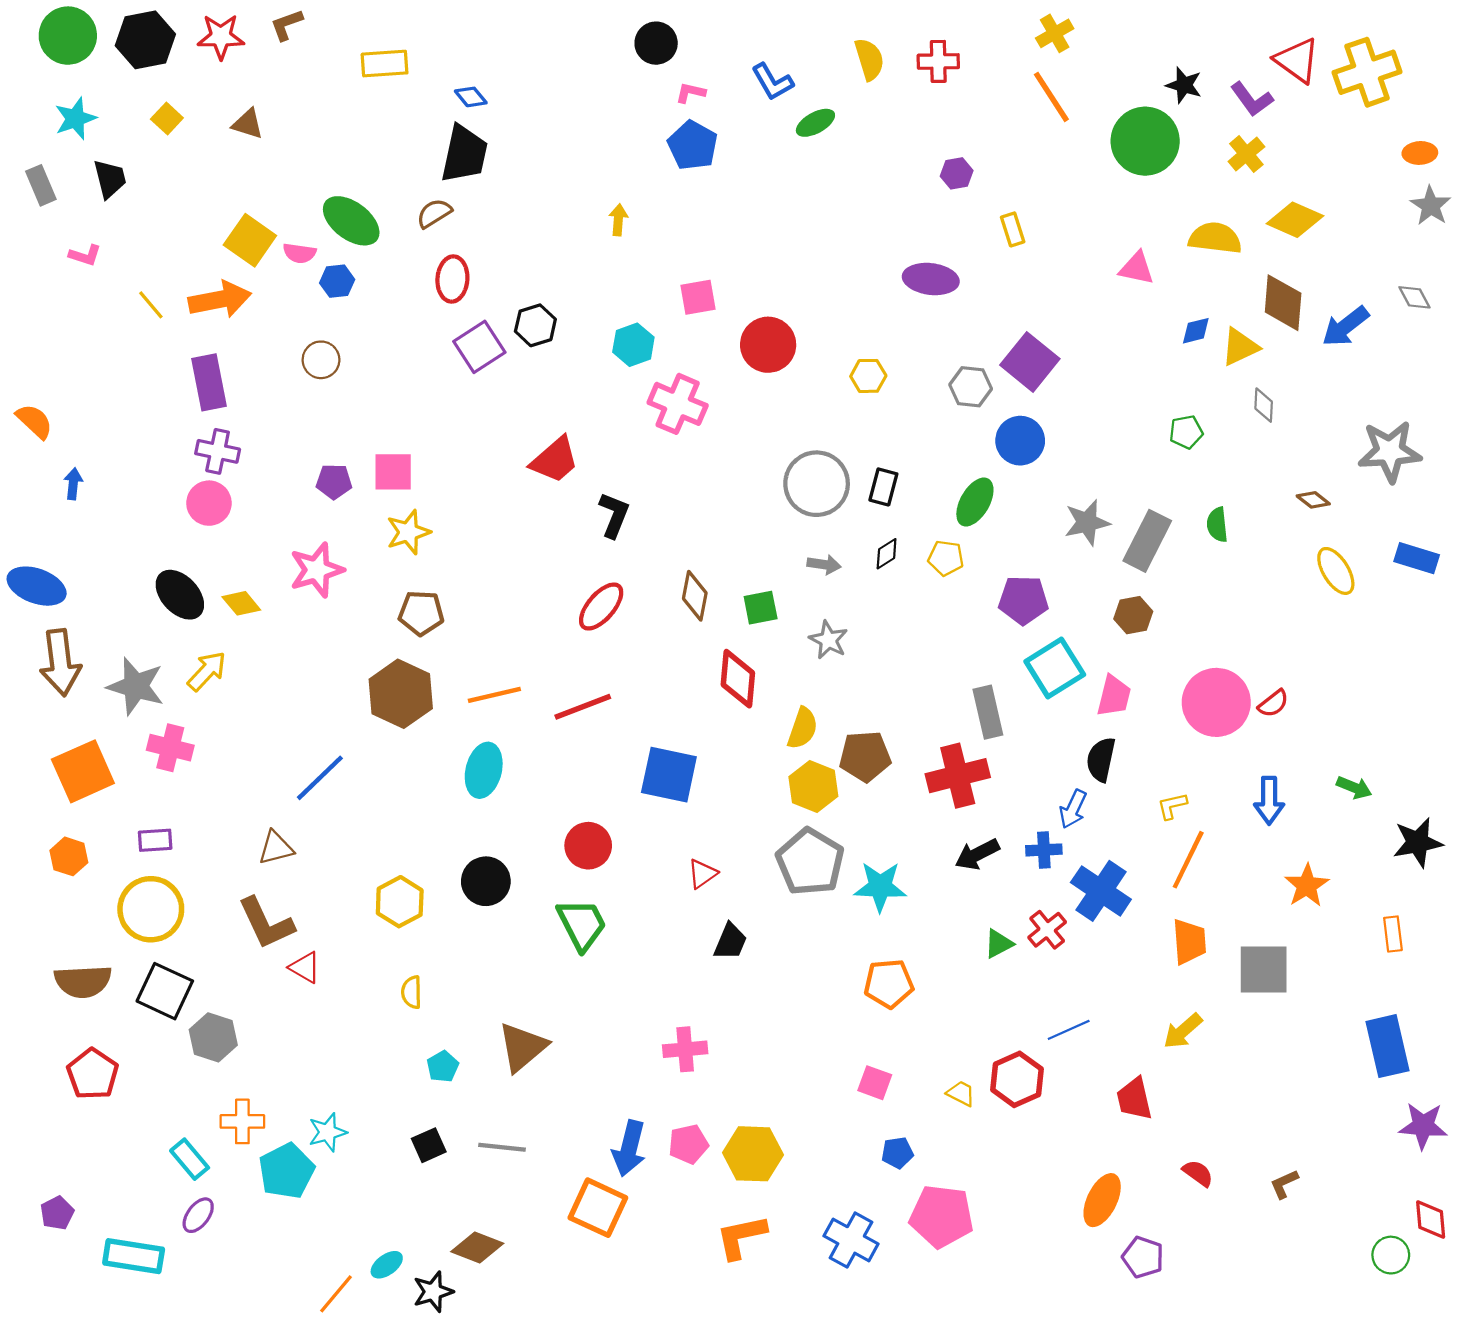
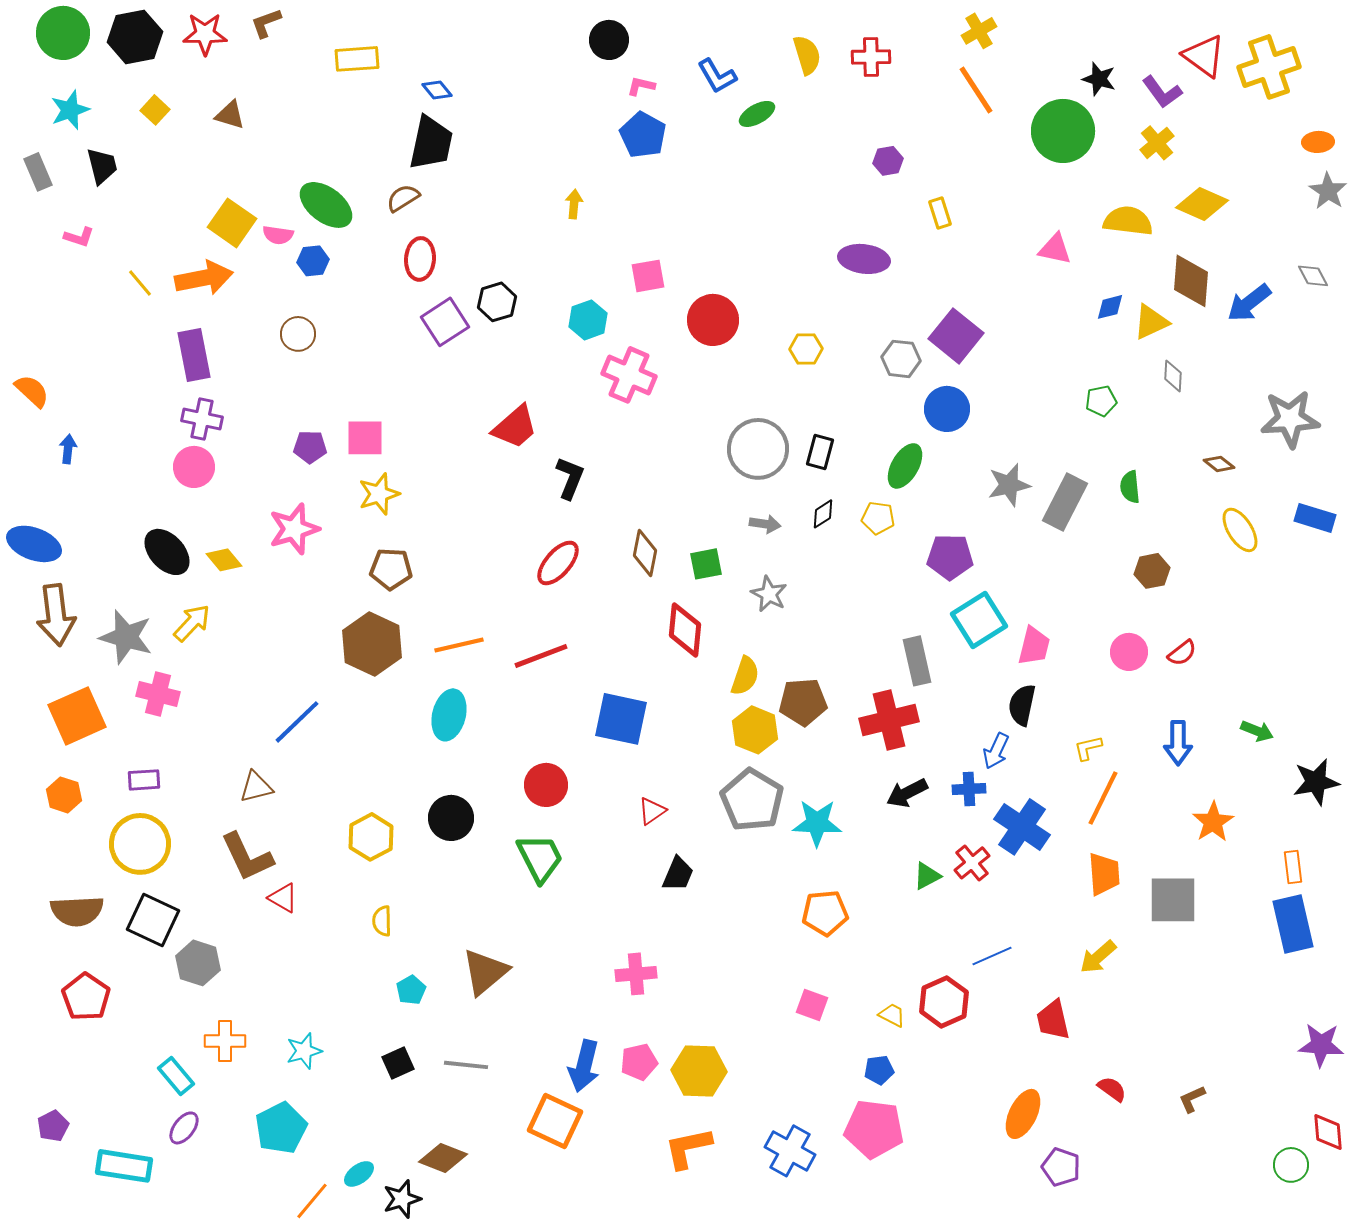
brown hexagon: (1133, 615) -> (1152, 571), moved
pink circle: (1216, 702) -> (1129, 652), size x0.6
blue rectangle: (1388, 1046) -> (1293, 924), moved
blue pentagon: (897, 1153) -> (879, 1070), moved
cyan pentagon: (287, 1171) -> (281, 1128), moved

